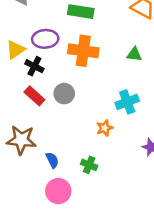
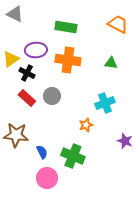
green cross: (89, 165) -> (73, 156), size x1.6

